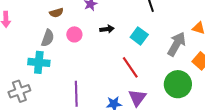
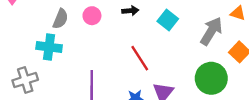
red line: (130, 67) -> (140, 58), moved

